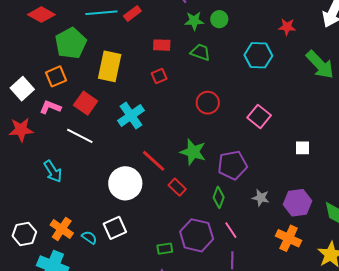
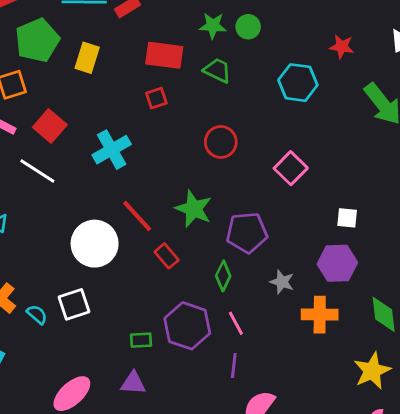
red rectangle: (162, 45) -> (164, 55), size x1.5
yellow rectangle: (110, 66) -> (87, 58), moved, size x0.7
purple hexagon: (297, 203) -> (337, 263), moved
orange cross: (289, 238) -> (320, 315), moved, turned -30

